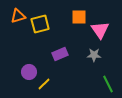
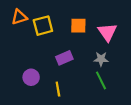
orange square: (79, 17) -> (78, 26), moved
yellow line: (44, 84) -> (58, 89), moved, turned -56
green line: (108, 84) -> (101, 80), moved

